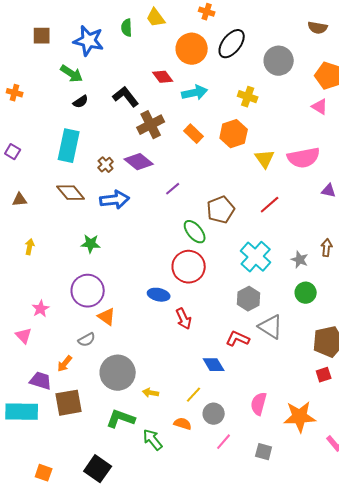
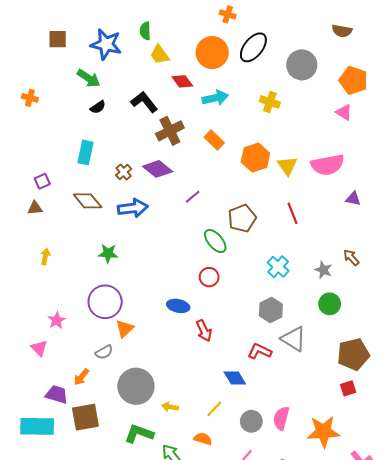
yellow trapezoid: (156, 18) -> (160, 55), moved
orange hexagon: (234, 134) -> (255, 158), moved
cyan rectangle: (69, 146) -> (85, 152), size x0.7
purple square: (13, 152) -> (42, 181), moved, turned 35
red line: (270, 205) -> (293, 213), turned -70
brown arrow: (327, 248) -> (351, 258), turned -48
cyan cross: (256, 257) -> (278, 267), size x0.7
red circle: (189, 267) -> (209, 277), size x0.6
orange triangle: (107, 317) -> (125, 329), turned 42
gray circle: (214, 414) -> (251, 421), moved

